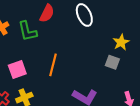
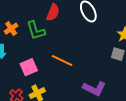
orange line: (53, 65) -> (62, 60), turned -75

